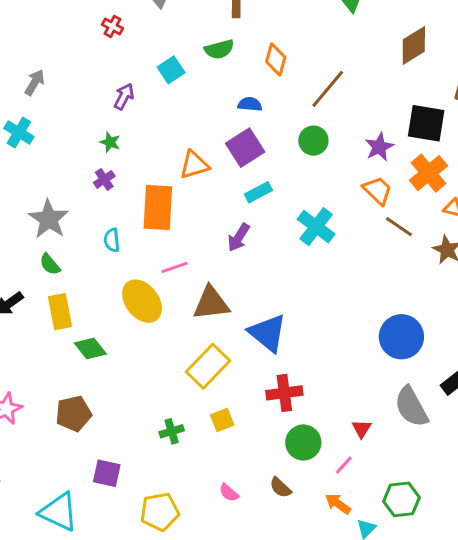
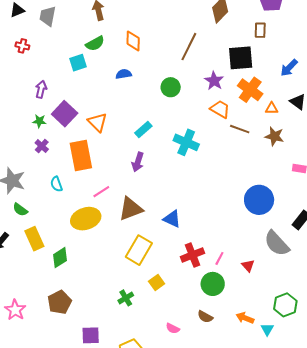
cyan square: (171, 70) -> (78, 63), moved, turned 30
brown line: (328, 89) -> (189, 47), moved
purple square: (245, 148) -> (65, 114), moved
orange triangle: (194, 165) -> (97, 122), turned -45
yellow ellipse: (142, 301) -> (86, 219), turned -56
blue triangle: (268, 333) -> (172, 219), size x0.7
green diamond: (90, 349) -> (60, 258), turned -70
pink line: (344, 465) -> (219, 258), moved

